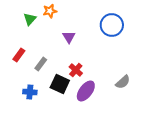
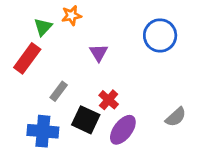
red rectangle: (19, 55) -> (27, 58), moved, size x1.5
blue cross: (30, 92) -> (43, 131), size x1.5

